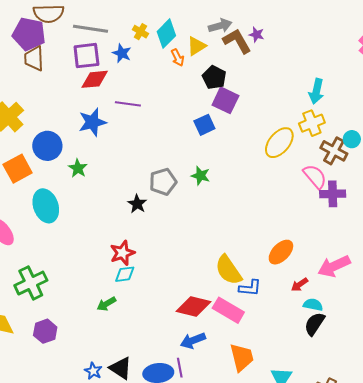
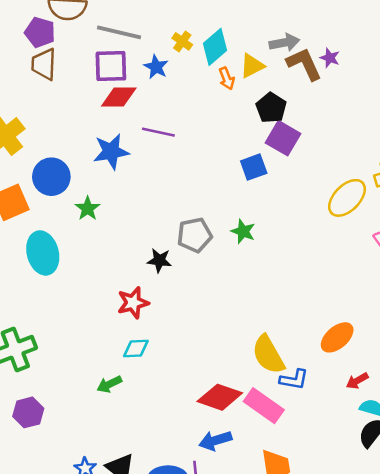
purple pentagon: (29, 34) -> (40, 32), size x0.7
black star: (137, 204) -> (159, 260), turned -30
red star: (122, 253) -> (133, 303), moved

